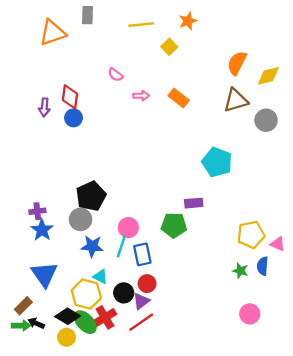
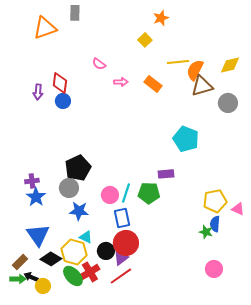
yellow line: (141, 25) -> (178, 62), moved
orange semicircle: (237, 63) -> (195, 70), moved
cyan line: (121, 246) -> (126, 193), moved
blue semicircle: (263, 266) -> (215, 224), moved
red circle: (147, 284) -> (126, 243), size x1.6
black diamond: (68, 316) -> (51, 259), moved
yellow circle: (67, 337) -> (43, 286), moved

